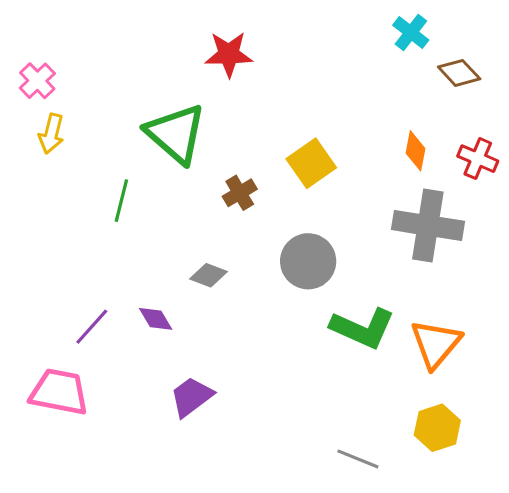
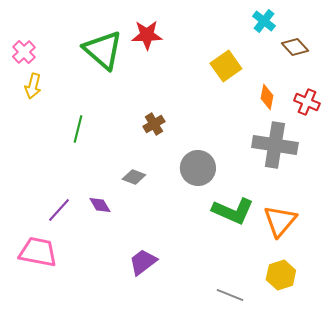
green triangle: (176, 134) -> (103, 50), moved
yellow square: (311, 163) -> (226, 66), moved
purple trapezoid: (191, 397) -> (143, 262), moved

